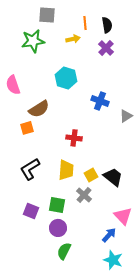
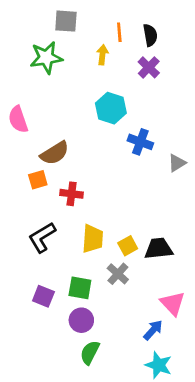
yellow arrow: (73, 39) -> (102, 55), turned -72
cyan hexagon: (66, 78) -> (111, 108), moved
red cross: (74, 138) -> (72, 194), moved
black trapezoid: (113, 177) -> (159, 249), turned -45

